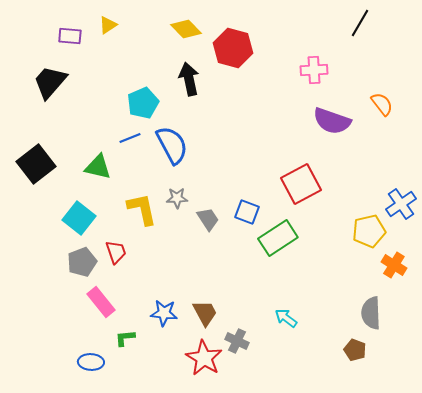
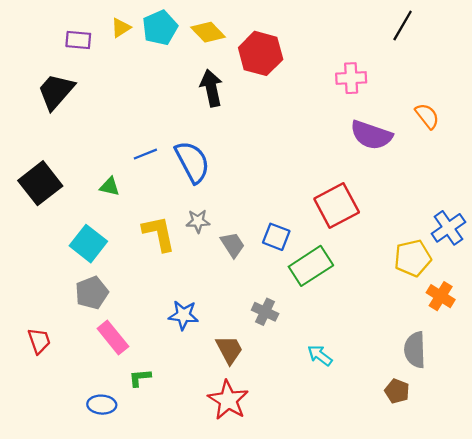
cyan pentagon: (143, 103) -> (160, 28), moved
green triangle: (98, 167) -> (110, 187), size x0.7
red trapezoid: (116, 252) -> (39, 341), moved
blue star: (164, 313) -> (183, 315), moved
gray cross: (237, 341) -> (265, 312), moved

